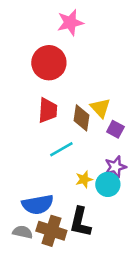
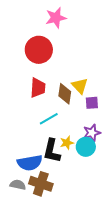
purple square: (115, 129) -> (92, 103), turned -32
black L-shape: (80, 222) -> (52, 151), moved

